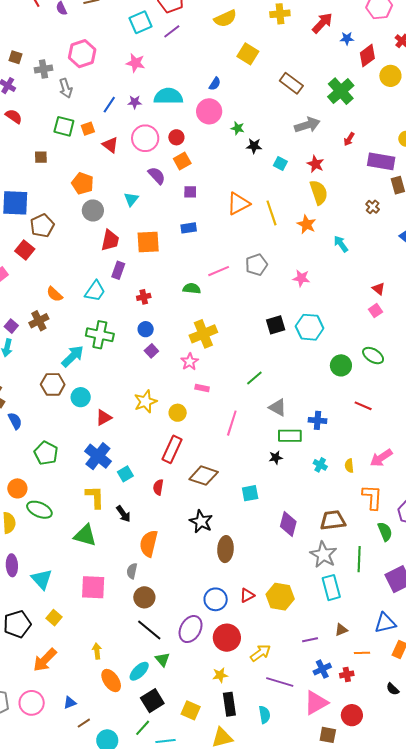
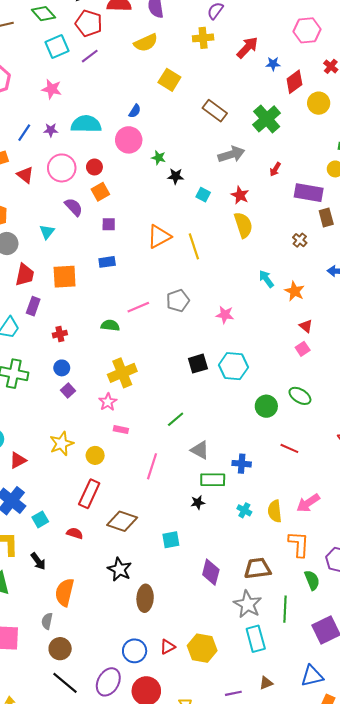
orange star: (307, 224) -> (295, 291), moved
yellow semicircle: (349, 466) -> (275, 511), size x1.5
red semicircle: (158, 487) -> (75, 533), turned 98

